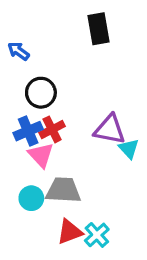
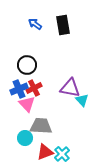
blue arrow: (19, 51) -> (35, 24), moved
cyan circle: (31, 198) -> (25, 138), moved

